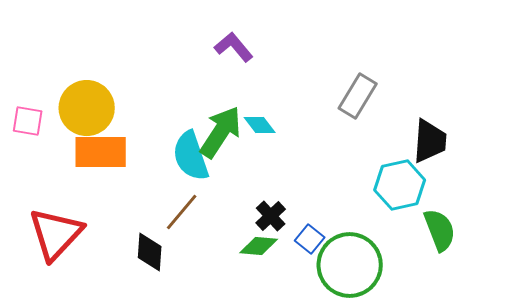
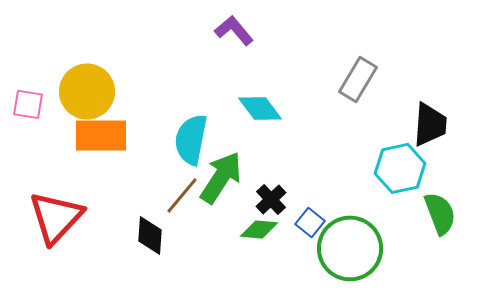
cyan diamond: (260, 125) -> (260, 108), size x1.4
green arrow: (221, 132) -> (221, 177), moved
cyan semicircle: (191, 156) -> (191, 139), turned 30

